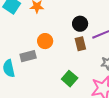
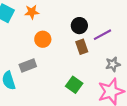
orange circle: (45, 41) -> (43, 39), moved

